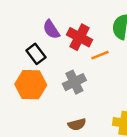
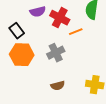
purple semicircle: (51, 29) -> (38, 12), turned -70
black rectangle: (36, 54) -> (17, 31), moved

